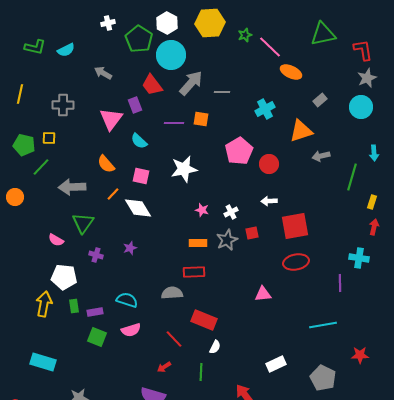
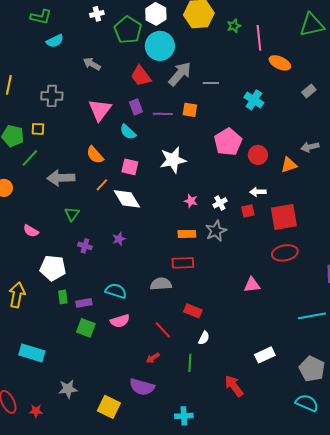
green L-shape: (35, 47) -> (41, 17), moved
pink line: (270, 47) -> (259, 38), turned 40
purple rectangle: (135, 105) -> (136, 107), moved
cyan cross: (265, 109) -> (254, 100), turned -30
orange triangle: (301, 131) -> (289, 165), moved, size x0.7
green triangle: (83, 223) -> (72, 214), size x0.7
red square: (252, 233) -> (248, 211), moved
pink semicircle: (56, 240) -> (31, 231), moved
yellow arrow: (44, 304) -> (17, 295), moved
red rectangle: (204, 320) -> (193, 311), size x0.7

